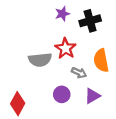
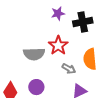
purple circle: (62, 94) -> (36, 87), moved

